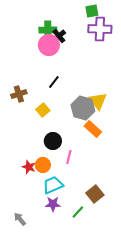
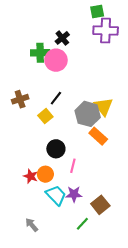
green cross: (48, 30) -> (40, 53), moved
pink circle: (49, 45) -> (56, 60), moved
black line: (54, 82) -> (56, 98), moved
cyan trapezoid: (53, 185) -> (56, 195), turned 70
purple star: (53, 204) -> (74, 194), moved
gray arrow: (20, 219) -> (32, 225), moved

